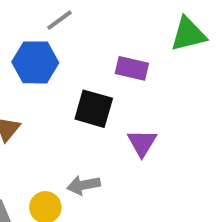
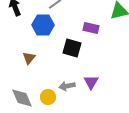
purple triangle: (142, 143) -> (91, 82), moved

